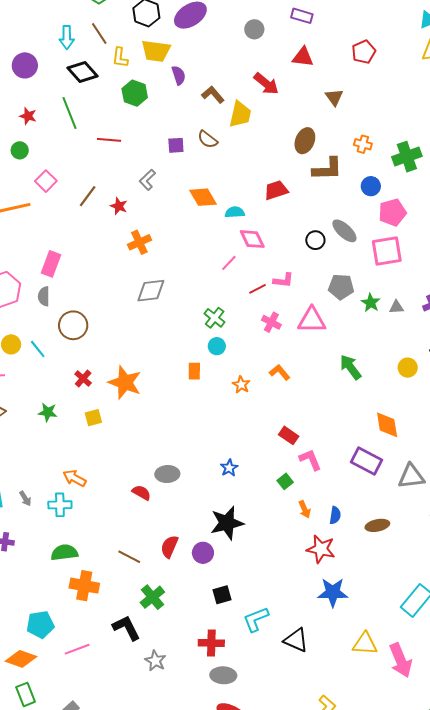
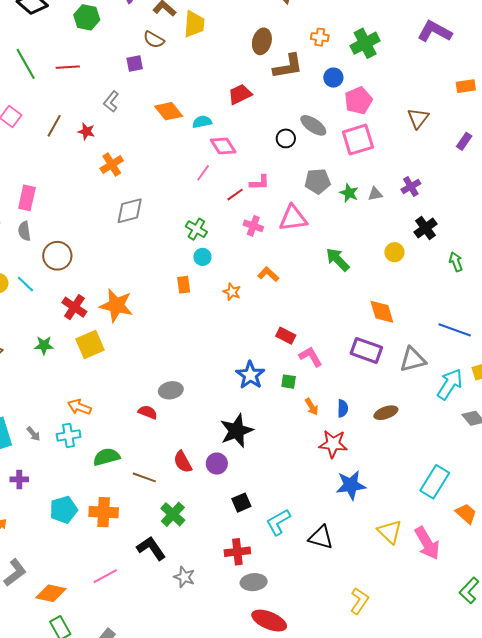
green line: (69, 113) -> (26, 64), moved
brown semicircle: (208, 139) -> (154, 40), moved
red cross: (83, 378) -> (74, 307), size x1.4
yellow square: (93, 418) -> (90, 345), size x1.6
blue star: (229, 468) -> (250, 375), moved, size x1.6
green square: (285, 481) -> (289, 382), turned -35
red semicircle: (169, 547) -> (183, 462), turned -45
green semicircle: (64, 552) -> (106, 457), moved
cyan pentagon: (40, 625) -> (64, 510), moved
yellow triangle: (365, 644) -> (390, 532), turned 48

